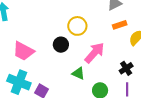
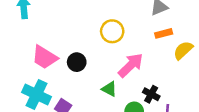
black circle: (61, 45) -> (77, 62), moved
black cross: (126, 68) -> (151, 94), moved, turned -32

